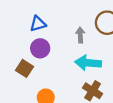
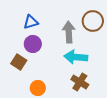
gray arrow: (80, 35) -> (69, 32), size x1.5

